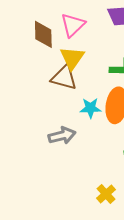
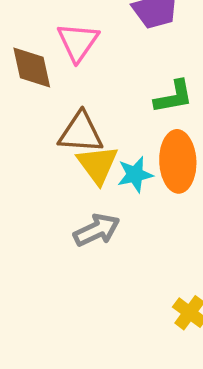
yellow triangle: (72, 58) -> (97, 165), moved

